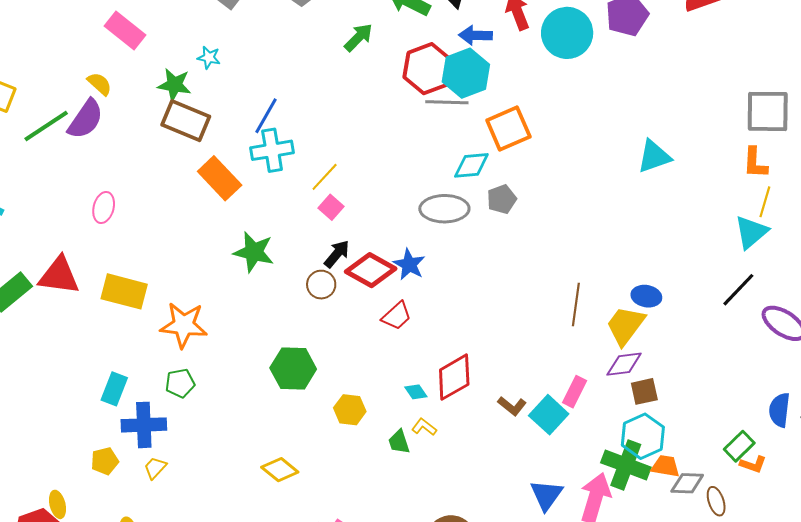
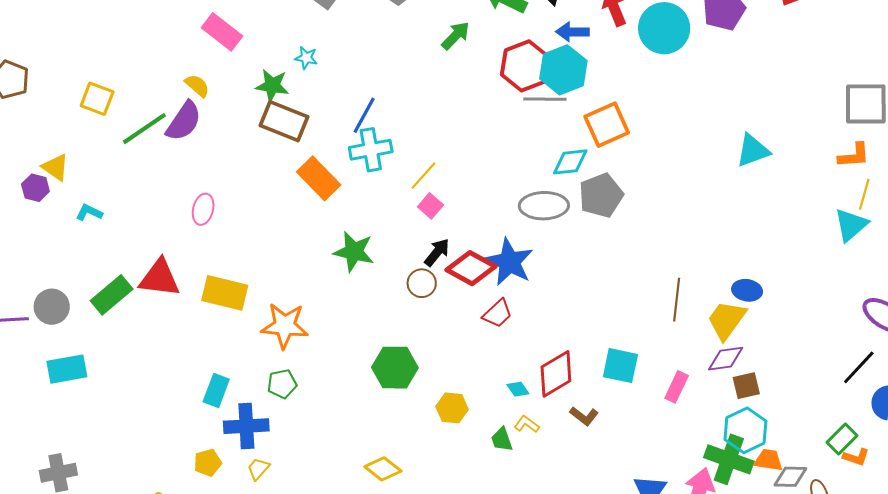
orange L-shape: (755, 163) -> (854, 155), turned -96
gray pentagon: (502, 199) -> (601, 195), size x1.5
blue star: (409, 264) -> (509, 262), size x1.5
black line: (738, 290) -> (859, 367), moved
brown L-shape: (512, 406) -> (584, 416), moved
cyan square: (549, 415) -> (620, 366), moved, turned -30

